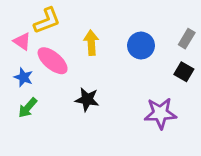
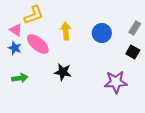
blue star: (24, 77) -> (15, 48), moved
green arrow: (28, 108) -> (20, 78), turned -140

